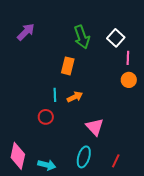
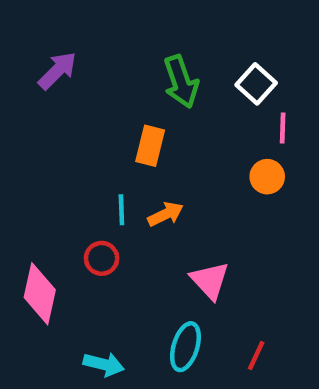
orange circle: (129, 80) -> (267, 177), moved
pink diamond: (18, 156) -> (40, 294), moved

